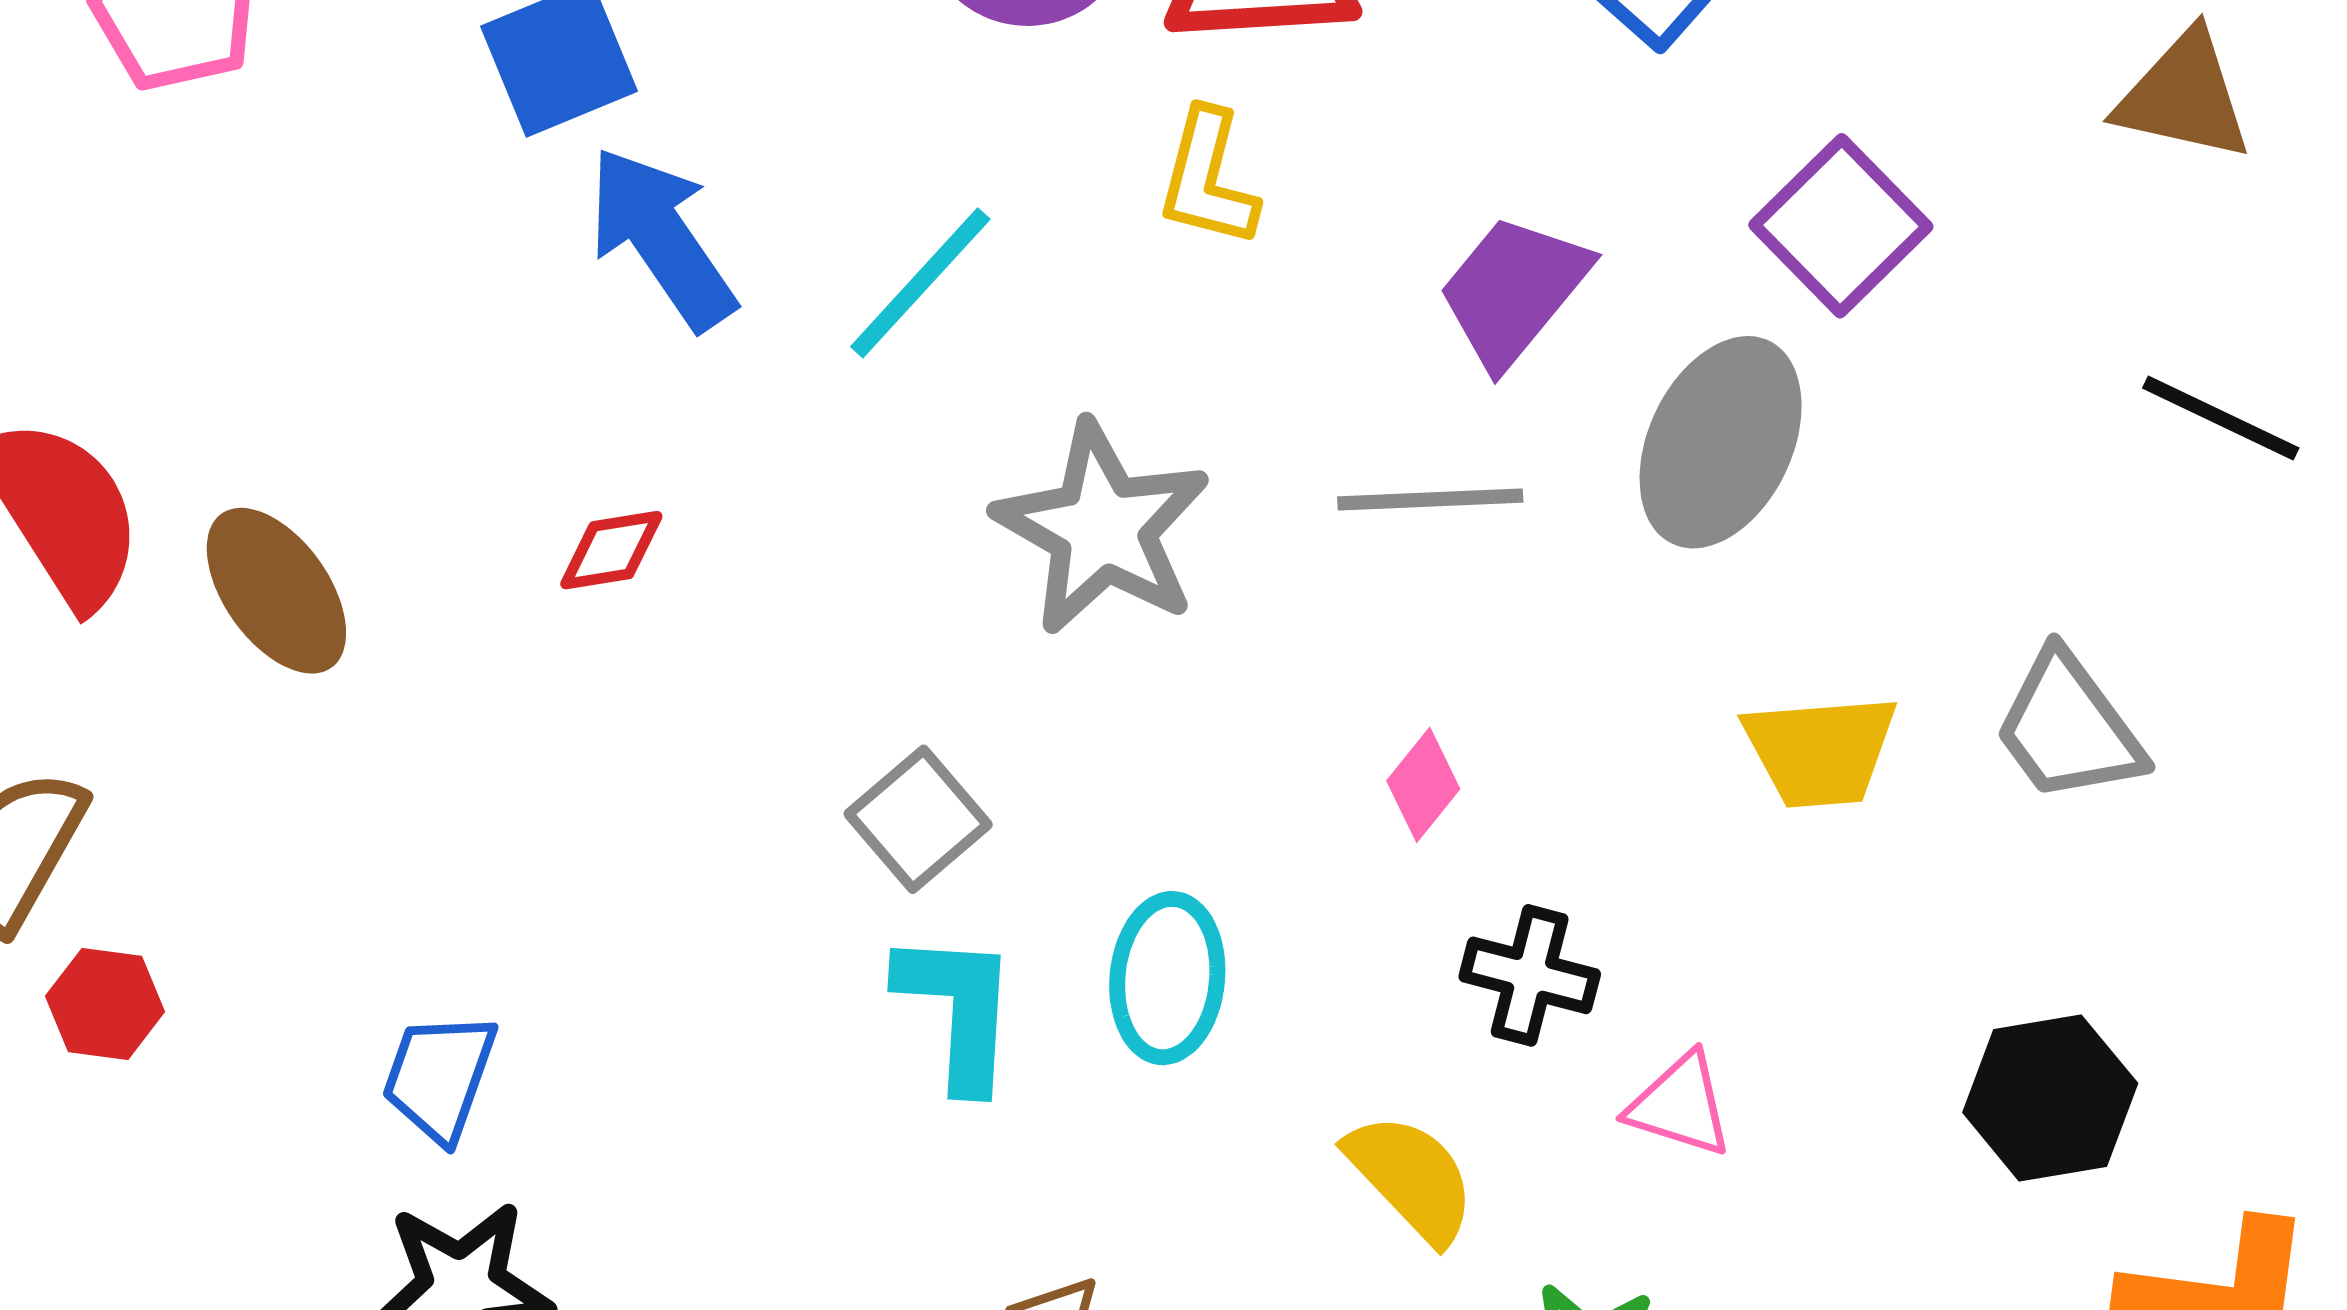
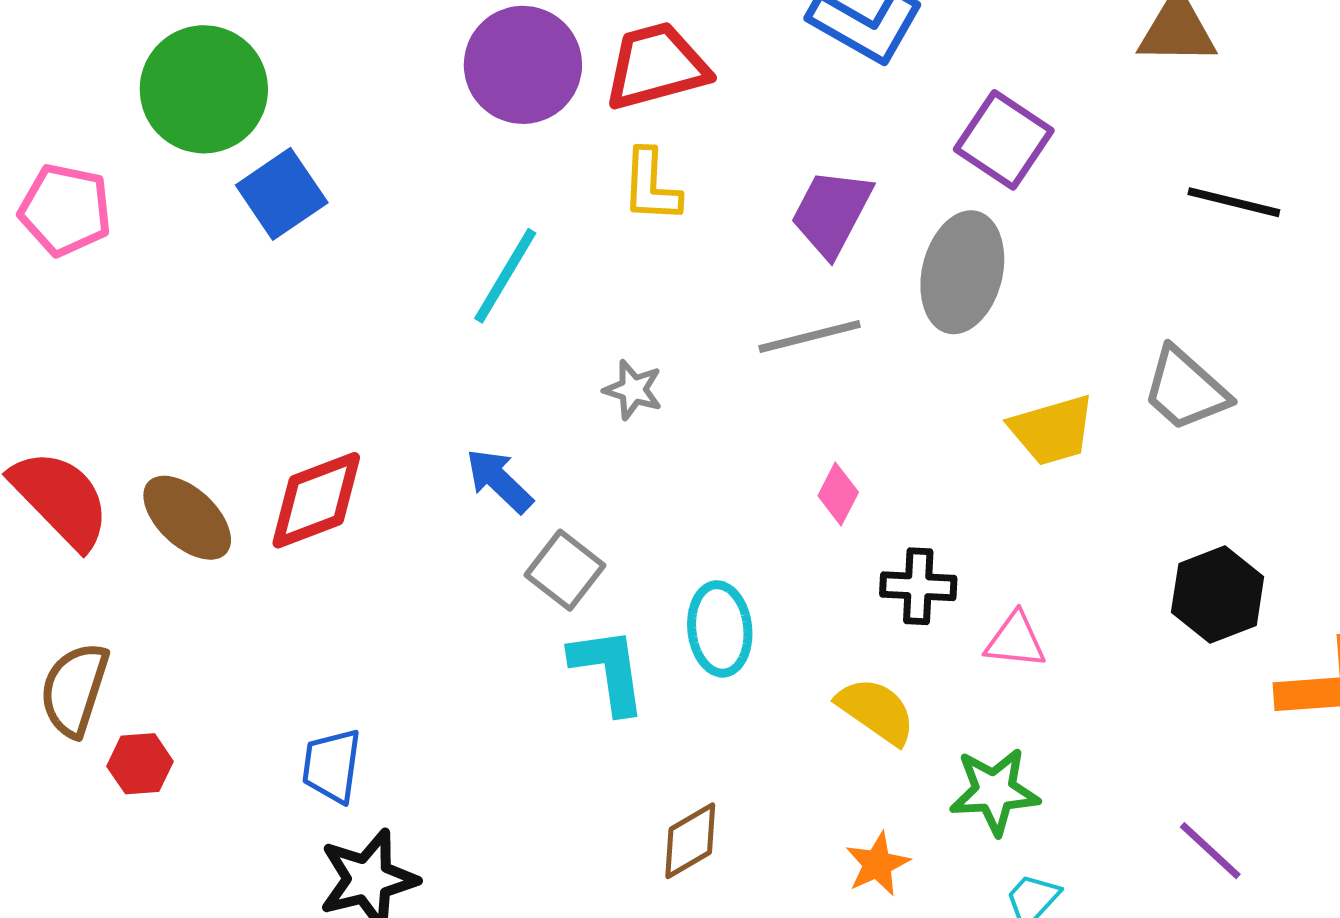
blue arrow: (661, 238) -> (499, 481), moved, size x0.7
gray star: (1102, 528) -> (633, 390), size x0.5
red diamond: (611, 550) -> (316, 500), moved, size x1.8

